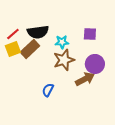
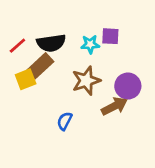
purple square: (90, 34) -> (110, 36), moved
cyan star: (62, 42) -> (90, 44), moved
yellow square: (13, 49) -> (26, 79), moved

